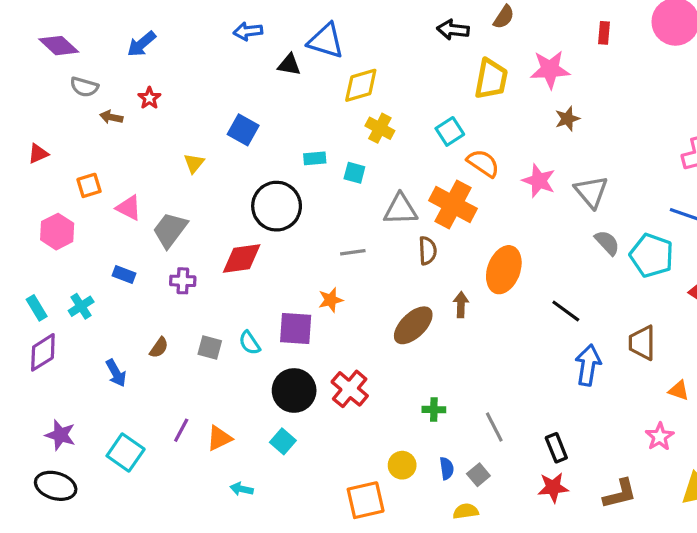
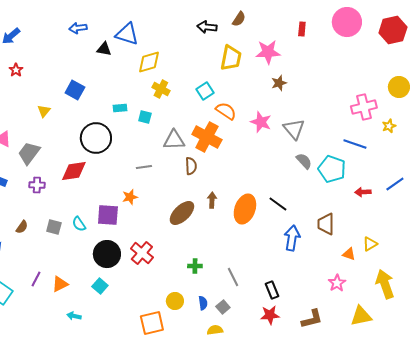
orange ellipse: (504, 270) -> (245, 209), moved

